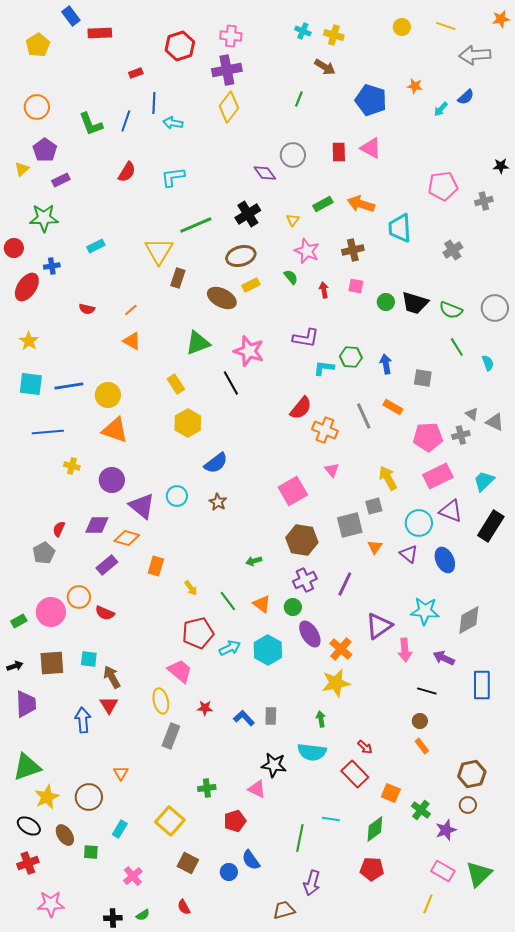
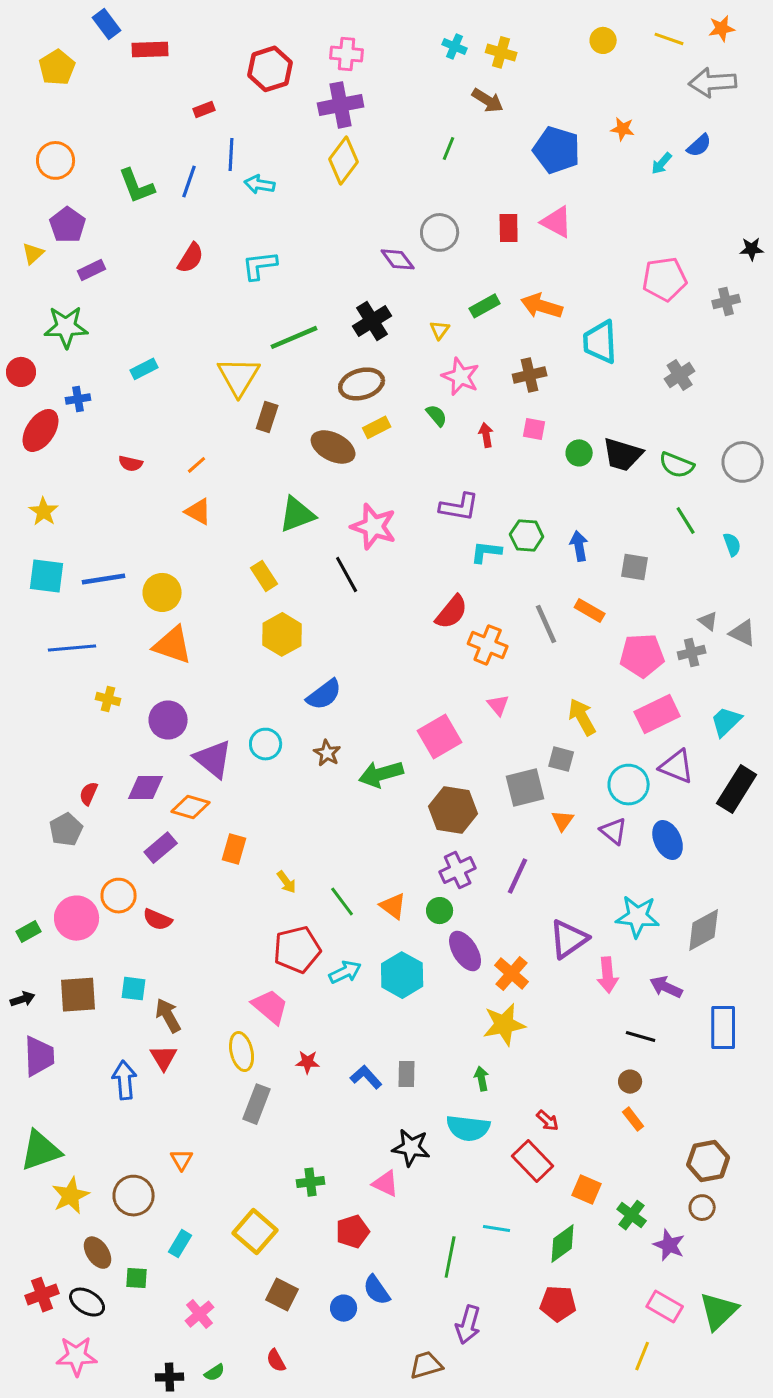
orange star: (501, 19) -> (722, 28), moved
gray square: (374, 506) -> (561, 759), turned 30
green arrow: (254, 561) -> (381, 774), moved, size x1.8
black ellipse: (29, 826) -> (87, 1302), moved
purple star: (446, 830) -> (669, 1245), turned -30

